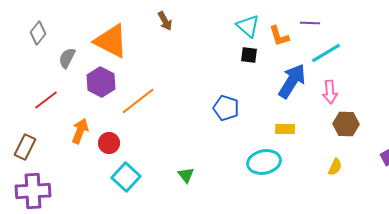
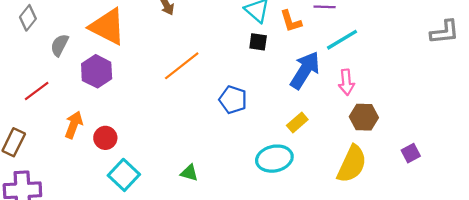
orange line: (138, 101) -> (182, 66), moved
yellow rectangle: (285, 129) -> (297, 123), turned -42
yellow semicircle: (335, 167) -> (352, 164), size x2.0
green triangle: (186, 175) -> (189, 173), turned -36

